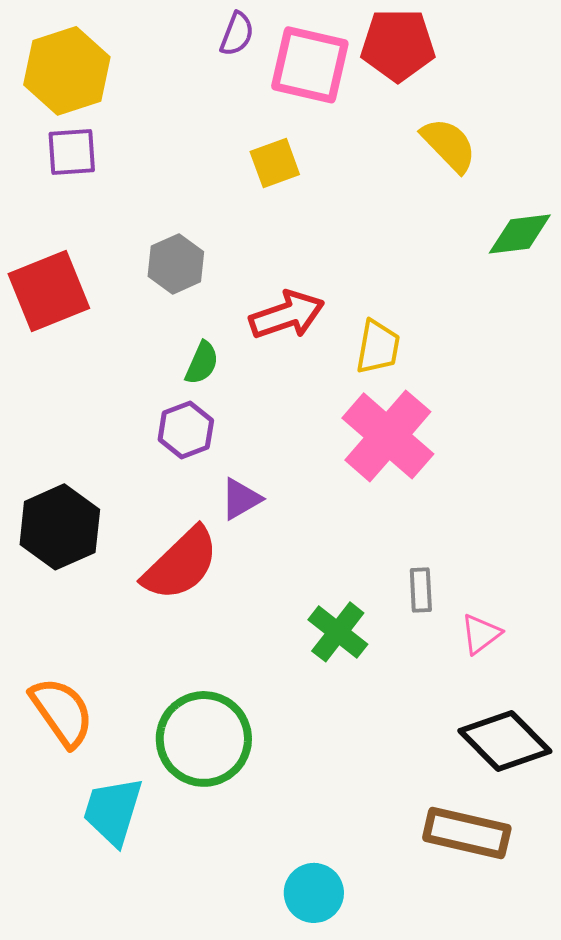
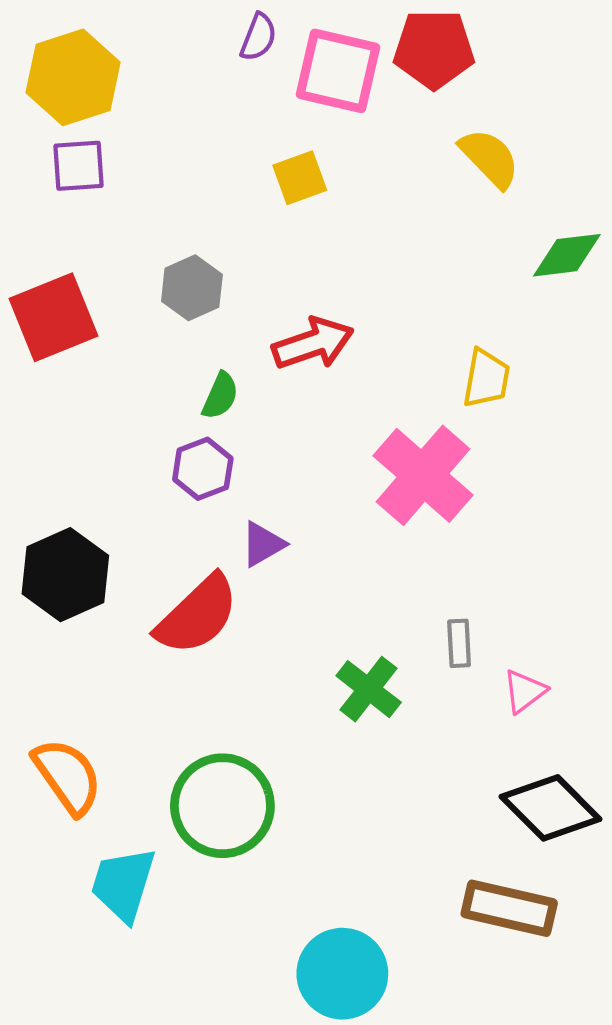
yellow trapezoid: (378, 347) -> (486, 378), moved
cyan circle: (314, 893) -> (342, 974), size x1.4

